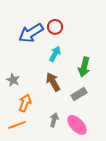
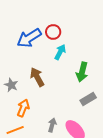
cyan arrow: (55, 54) -> (60, 52), moved
brown arrow: (53, 82) -> (37, 77), moved
gray rectangle: (79, 94) -> (88, 99), moved

